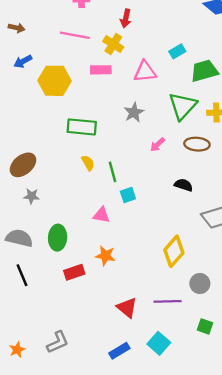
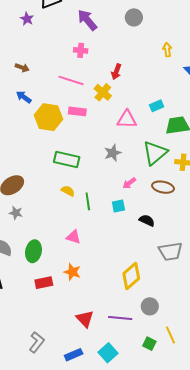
blue arrow: (23, 61) -> (24, 97), turned 56
pink rectangle: (101, 70) -> (77, 111), moved
yellow semicircle: (88, 163) -> (68, 191), turned -40
cyan square: (128, 195) -> (118, 206), moved
gray L-shape: (58, 342) -> (37, 342), moved, turned -35

